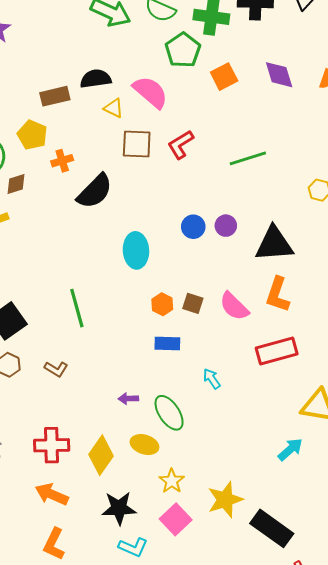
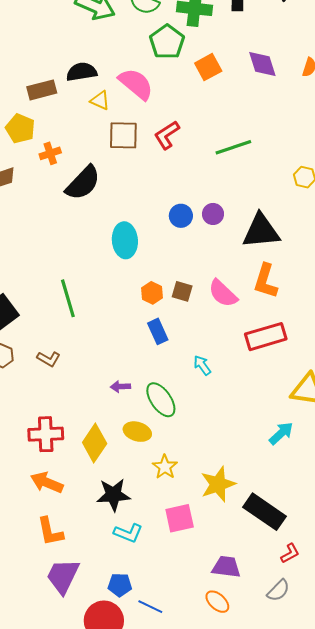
blue rectangle: (167, 343) -> (158, 331), turned 65
pink square: (176, 519) -> (180, 518), moved, turned 32
orange L-shape: (54, 544) -> (50, 532), turned -36

